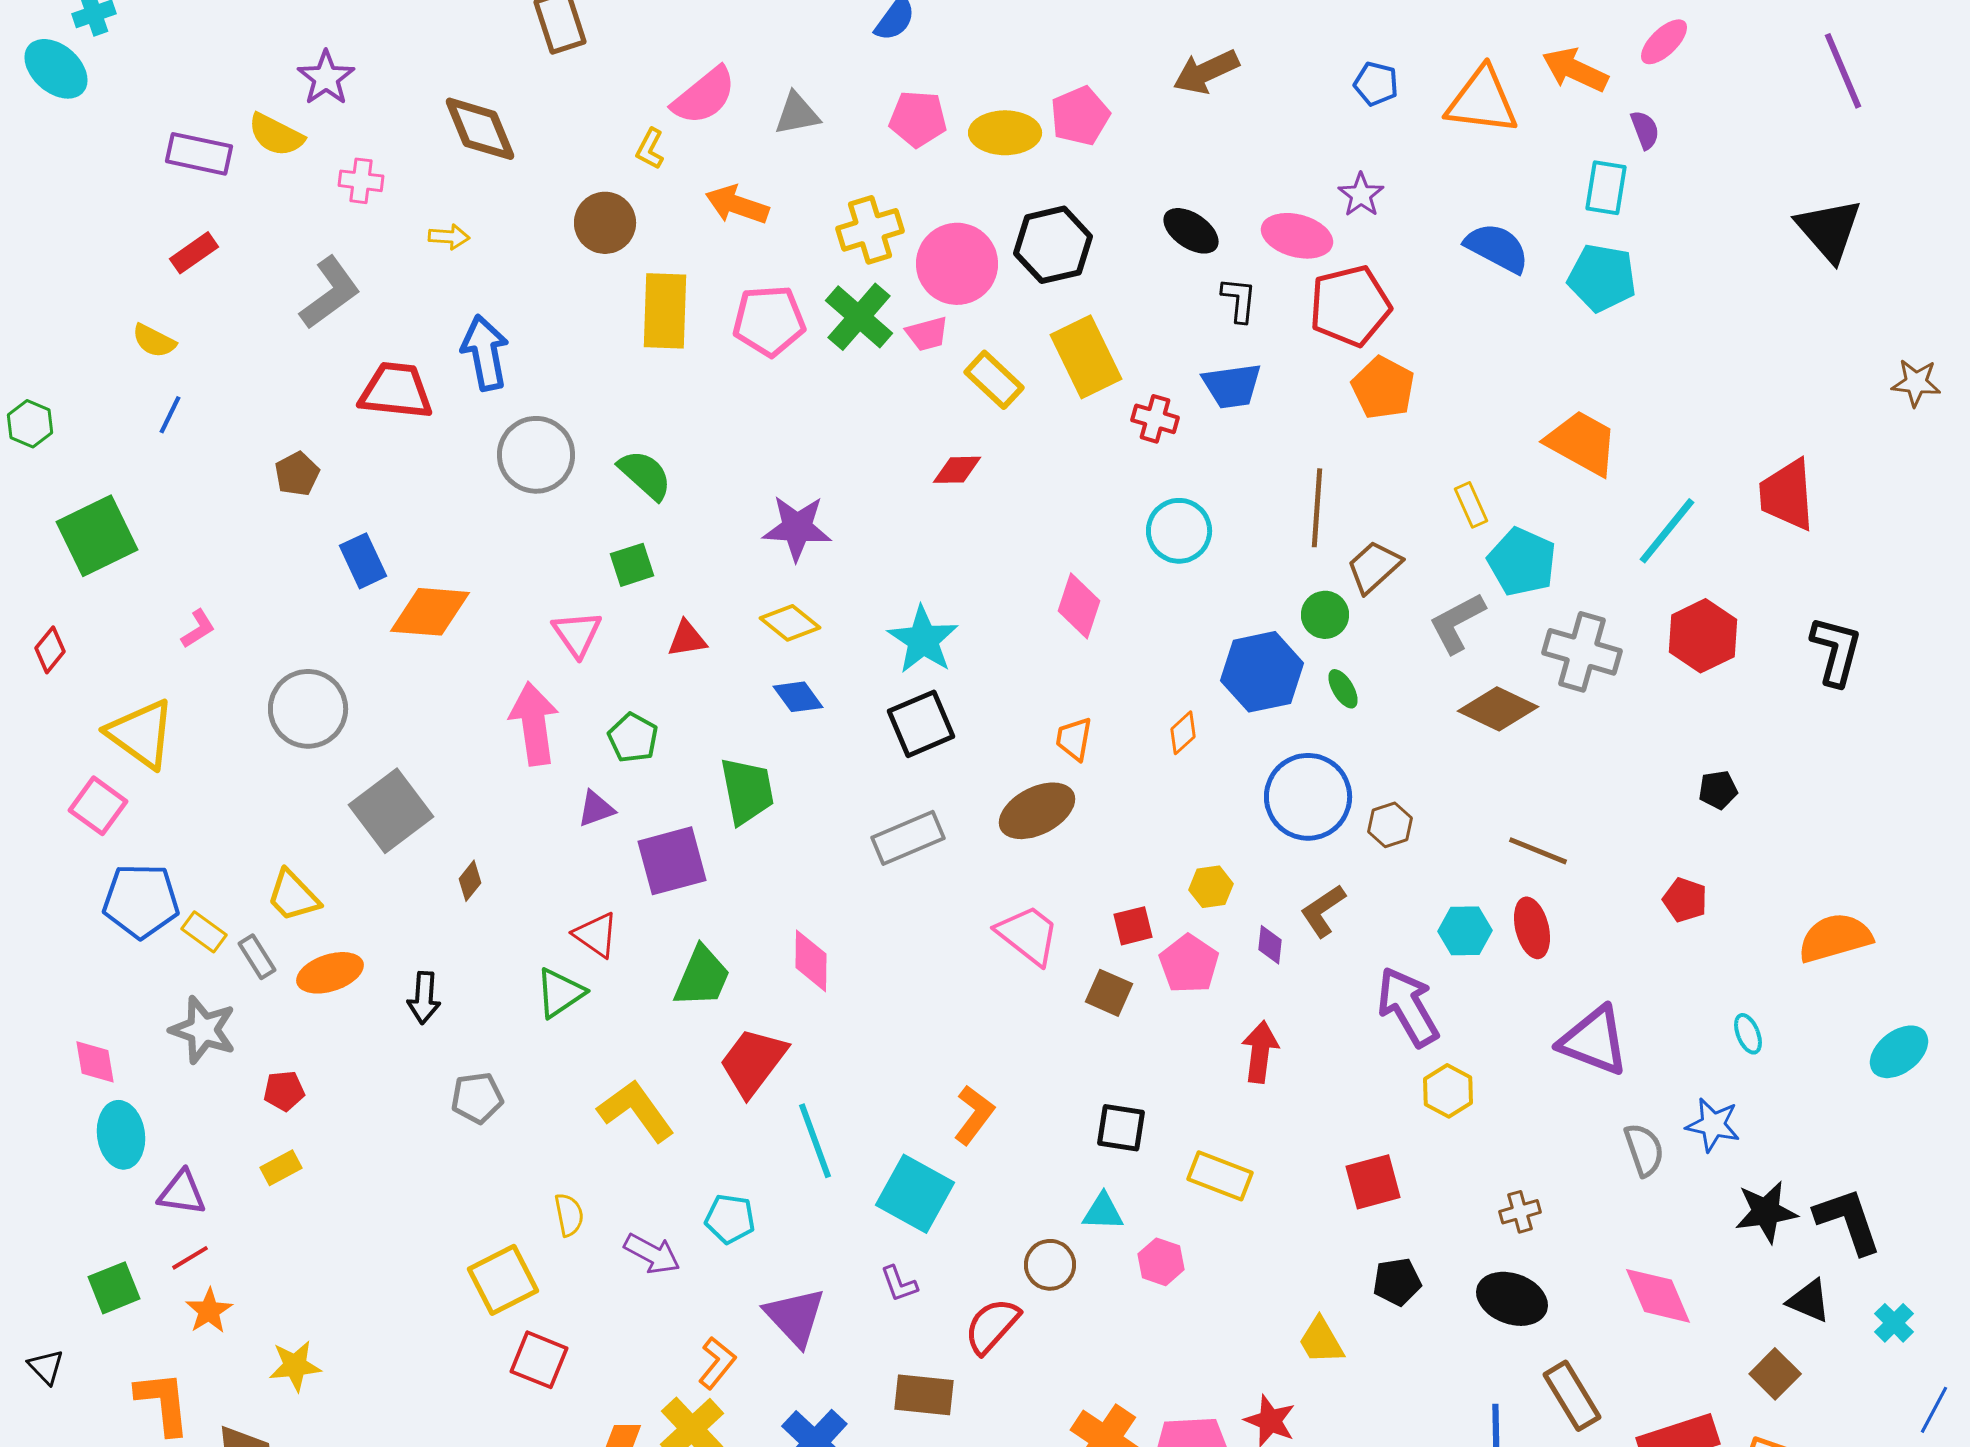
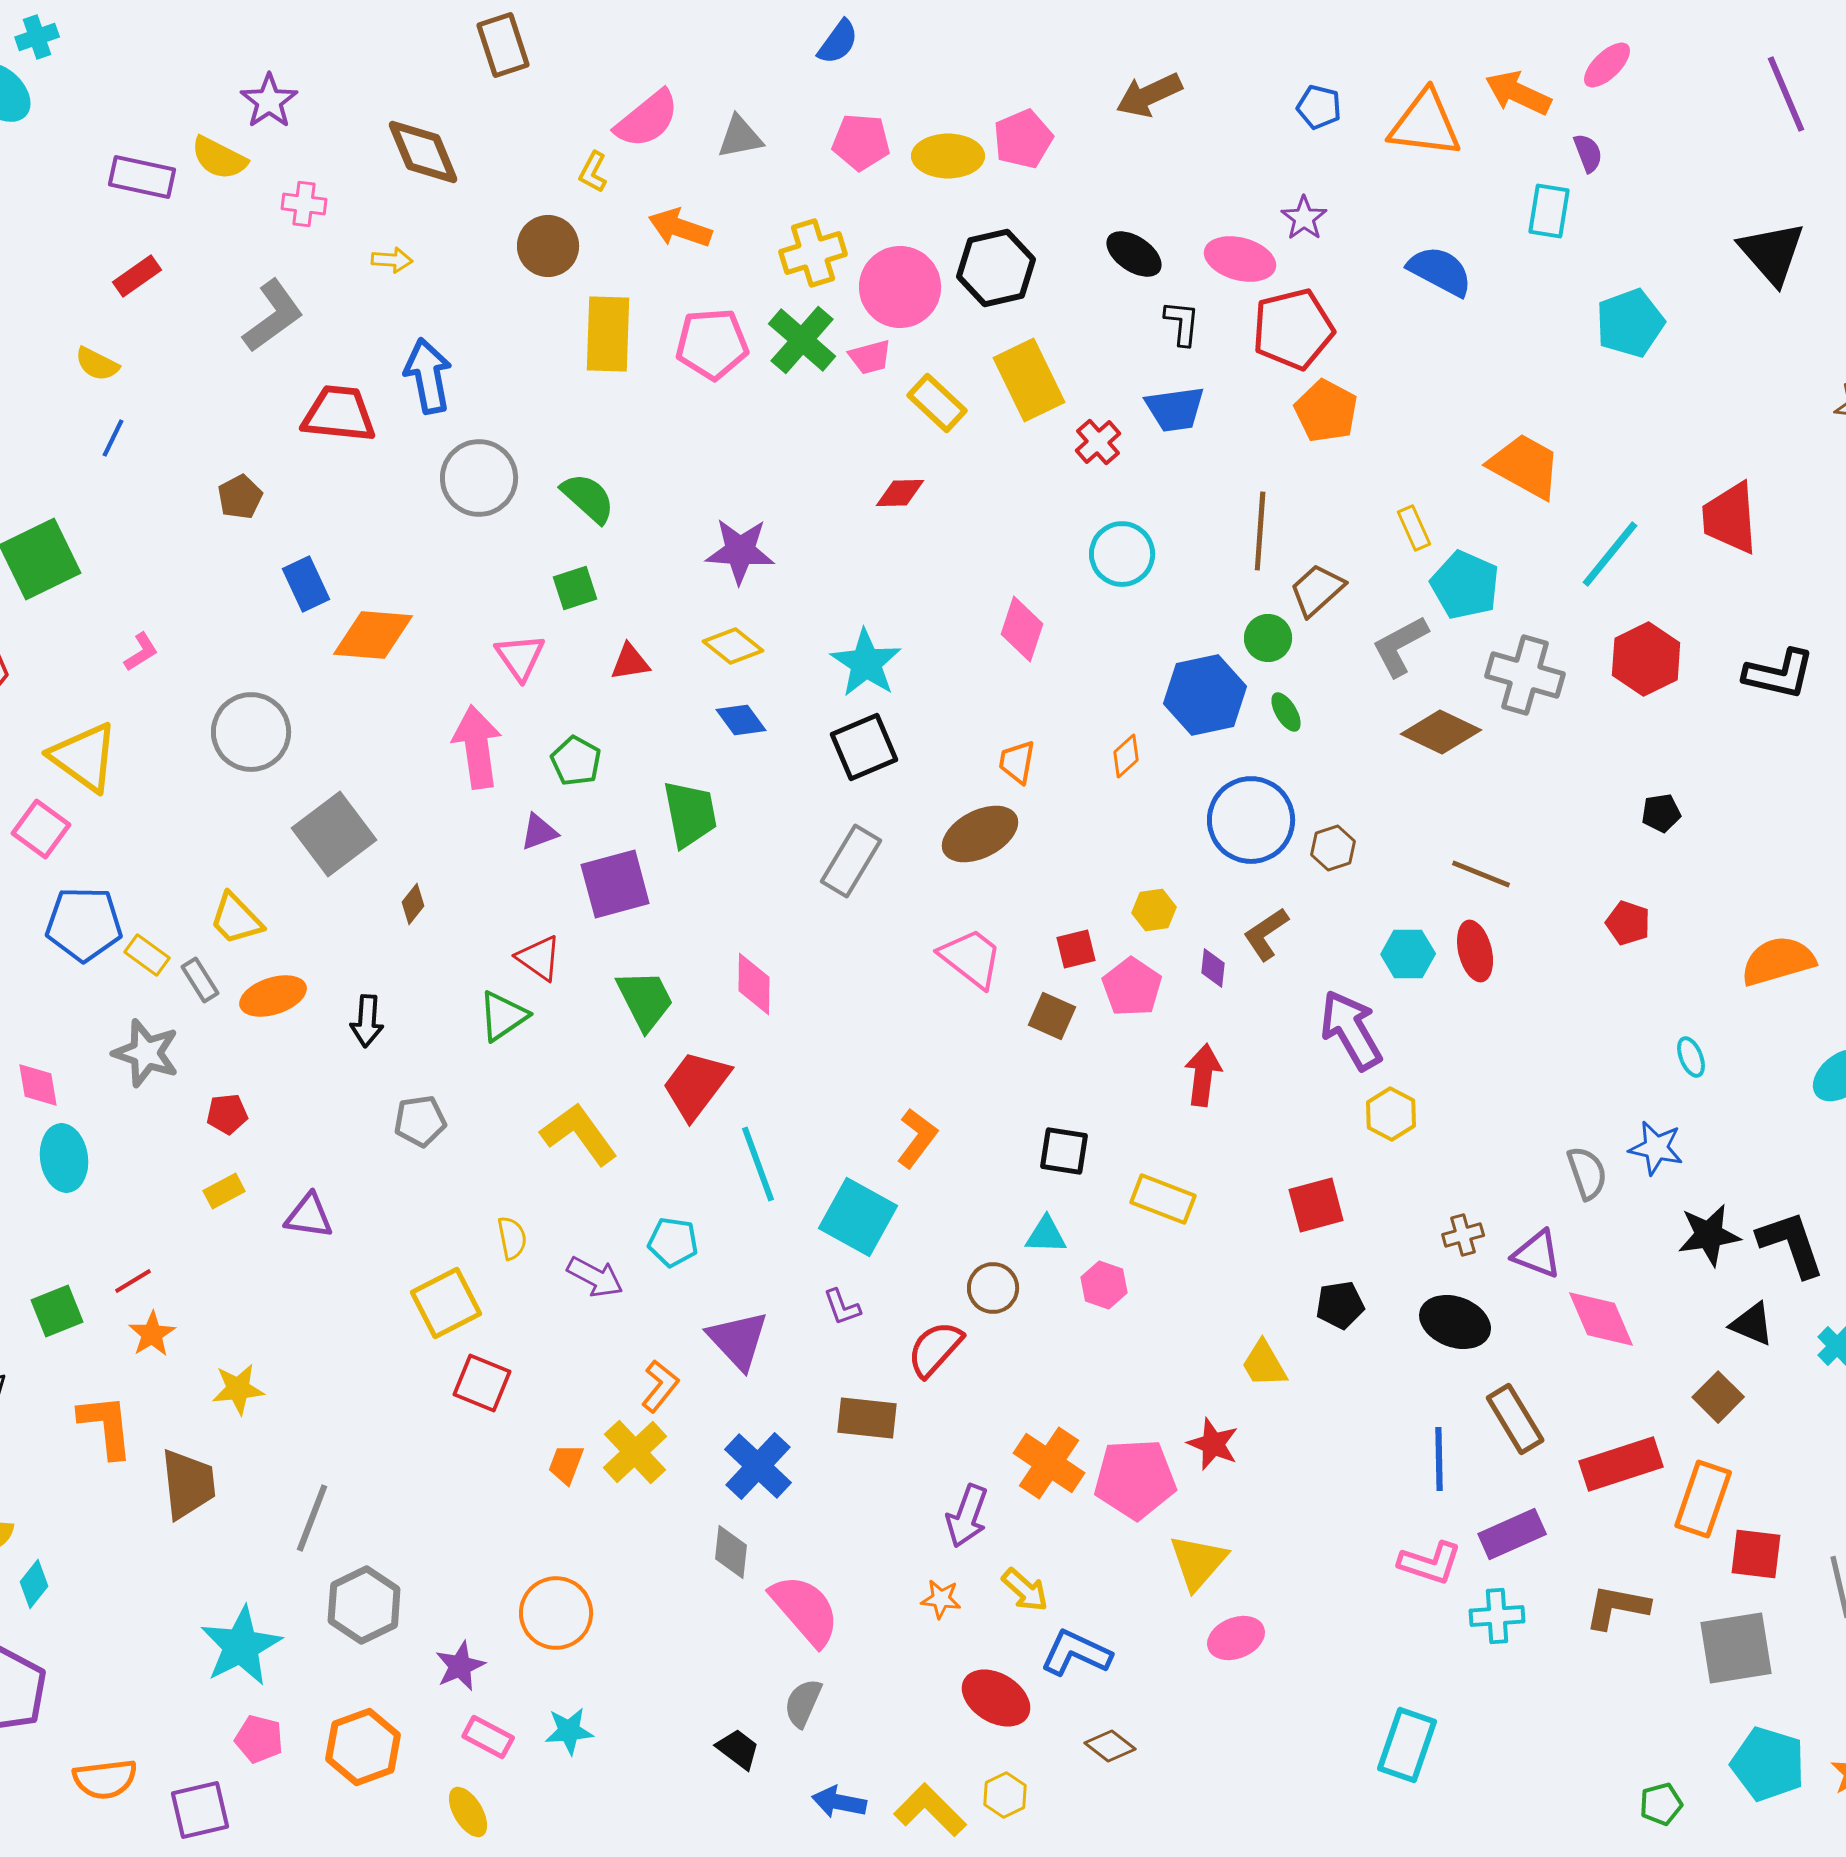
cyan pentagon: (1602, 278) -> (1630, 323), moved, turned -30
red cross: (1155, 419) -> (1098, 442), turned 33
black L-shape: (1836, 651) -> (1779, 674), turned 88
gray rectangle: (908, 838) -> (851, 861), turned -36
green trapezoid: (702, 977) -> (645, 1000), turned -50
purple triangle: (1594, 1041) -> (1537, 1254), moved, size x0.7
purple triangle: (182, 1193) -> (309, 1216), moved

